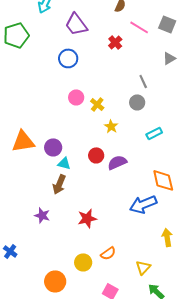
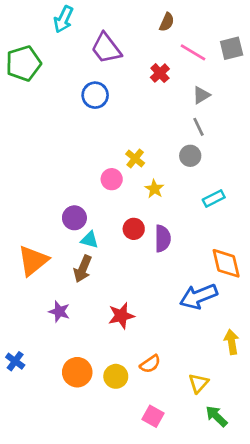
gray square: (167, 24) -> (232, 48), turned -36
gray triangle: (169, 58) -> (201, 95), moved
pink circle: (76, 97) -> (112, 179), moved
orange triangle: (23, 141) -> (33, 261), moved, turned -30
purple semicircle: (117, 162) -> (163, 238), turned 114
orange circle: (55, 281) -> (77, 372), moved

